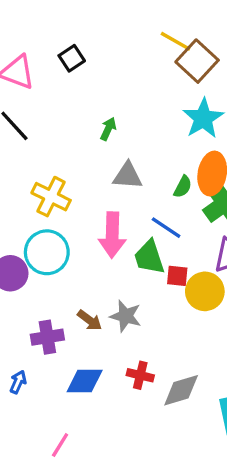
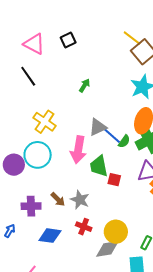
gray triangle: (128, 176) -> (98, 127), moved, turned -36
green semicircle: (183, 187) -> (124, 141), moved
blue line: (166, 228) -> (112, 136), moved
yellow circle: (205, 291) -> (116, 232), moved
red cross: (140, 375) -> (84, 227), moved

